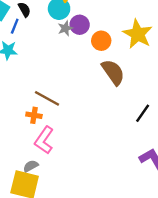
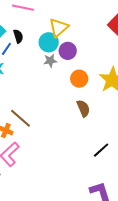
purple circle: (80, 25) -> (68, 51), moved
brown semicircle: (113, 72) -> (83, 108), size x0.7

